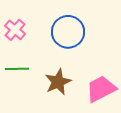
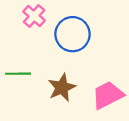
pink cross: (15, 30) -> (34, 16), moved

